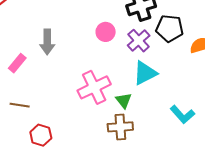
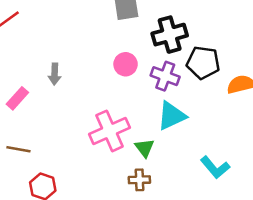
purple cross: (139, 41) -> (165, 76), turned -30
gray arrow: (47, 42) -> (55, 74), size x0.7
brown cross: (120, 127) -> (139, 180), size x0.7

